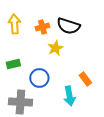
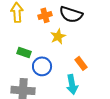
green rectangle: (13, 64) -> (24, 52), moved, turned 32
orange rectangle: (85, 79) -> (81, 63), moved

